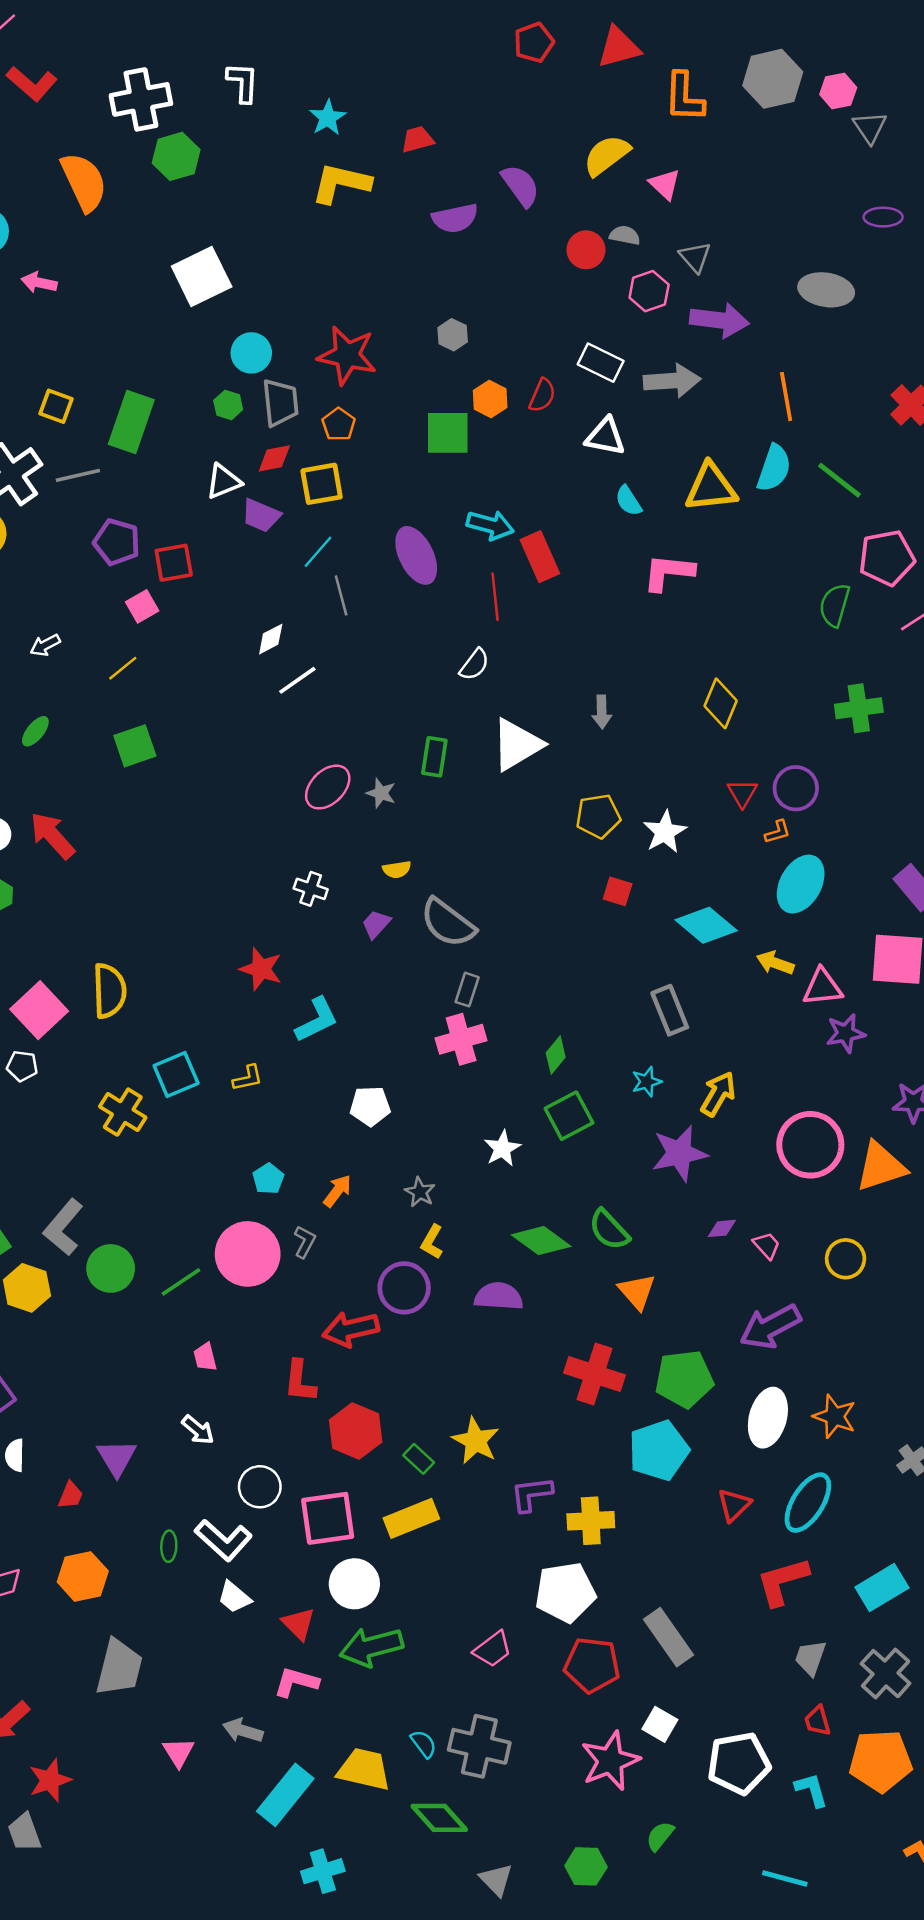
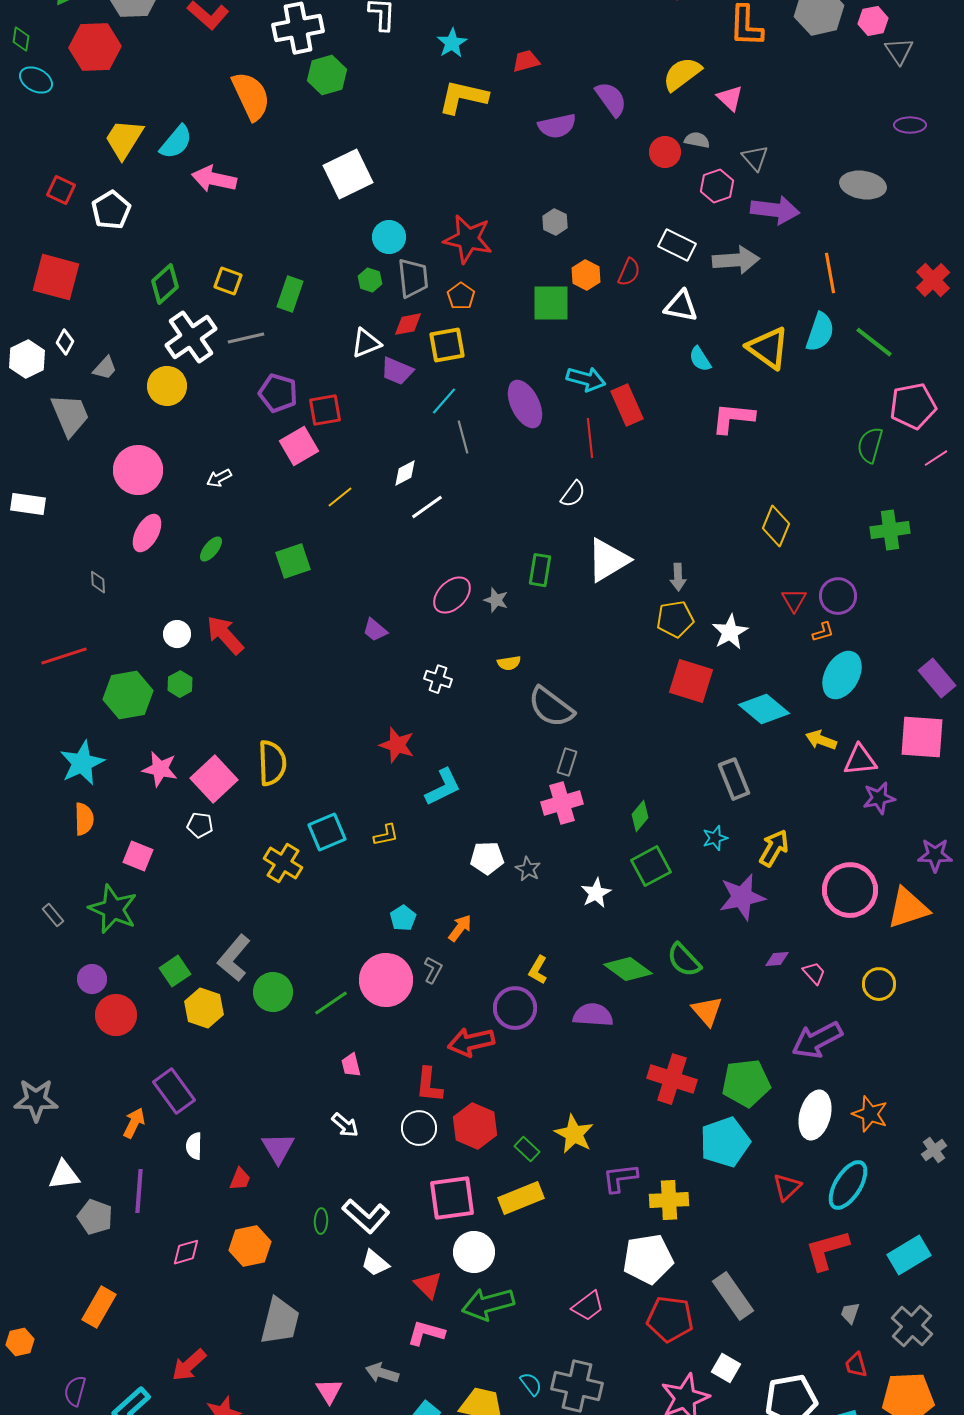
pink arrow: (39, 283) -> (214, 179), size x1.5
green rectangle: (131, 422) -> (290, 294), size x0.7
yellow triangle: (711, 488) -> (768, 348), turned 42
pink square: (142, 606) -> (299, 446), size x1.4
yellow line: (123, 668) -> (340, 497), moved
gray arrow: (602, 712) -> (678, 577), moved
red square: (618, 891) -> (691, 681), size x1.8
purple trapezoid: (376, 924) -> (375, 630), moved, turned -92
gray star: (420, 1192) -> (528, 869), moved
white circle: (260, 1487) -> (419, 1128), moved
gray trapezoid: (810, 1658) -> (850, 1313), size x0.7

